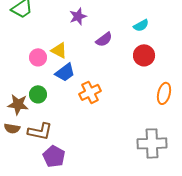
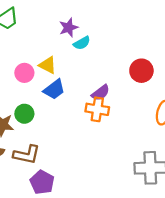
cyan semicircle: (141, 25) -> (82, 43), moved
purple semicircle: (104, 39) -> (101, 93), moved
orange cross: (90, 92) -> (97, 109), moved, turned 35

